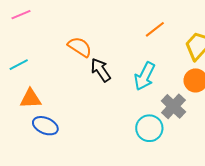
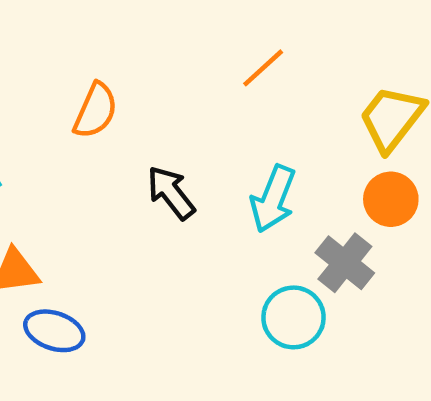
orange line: (155, 29) -> (263, 68), moved
orange semicircle: (80, 47) -> (95, 111), moved, turned 85

